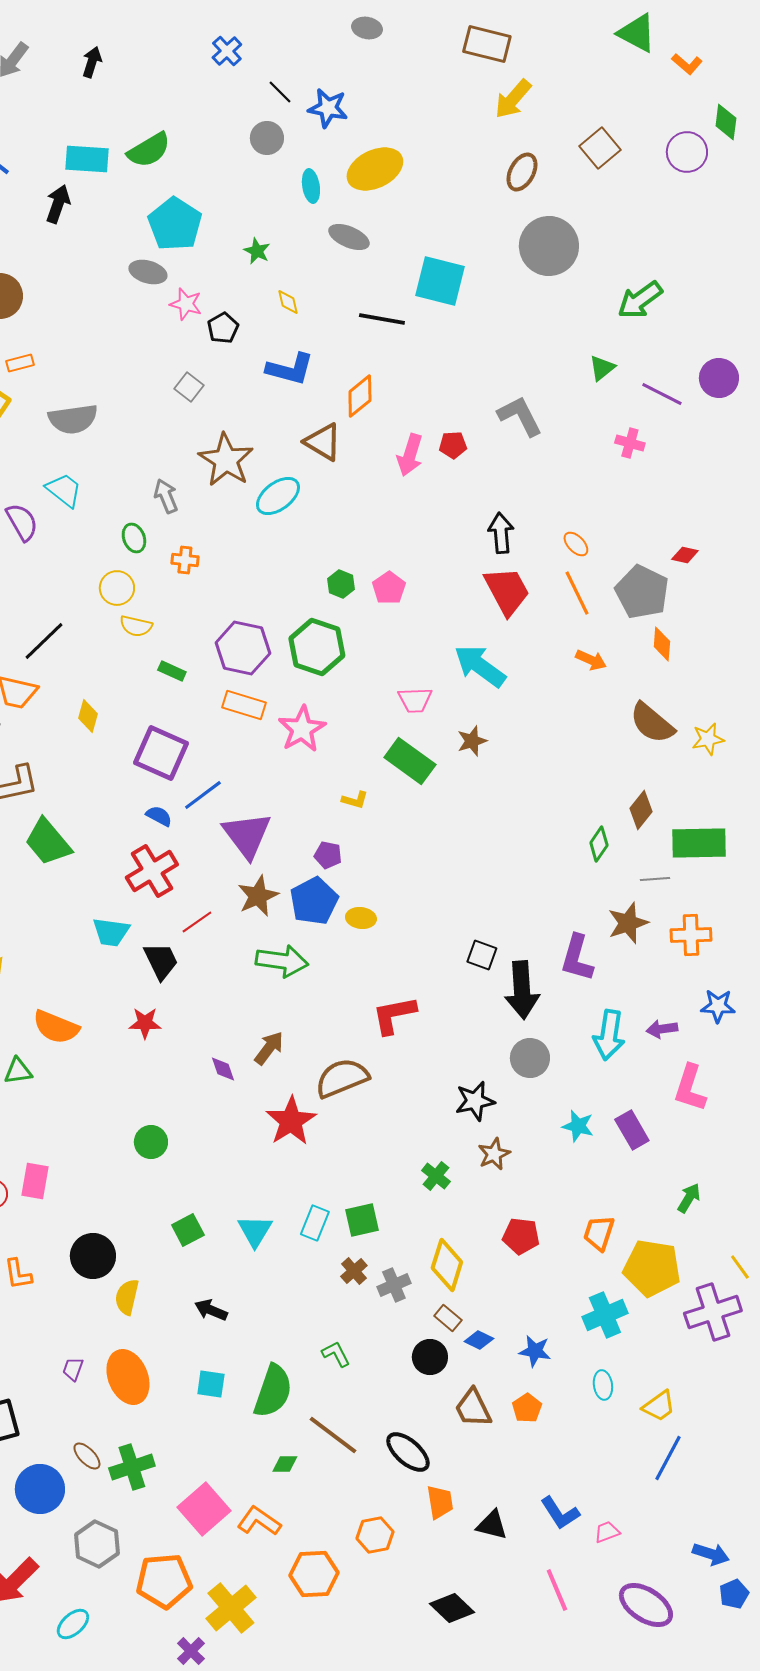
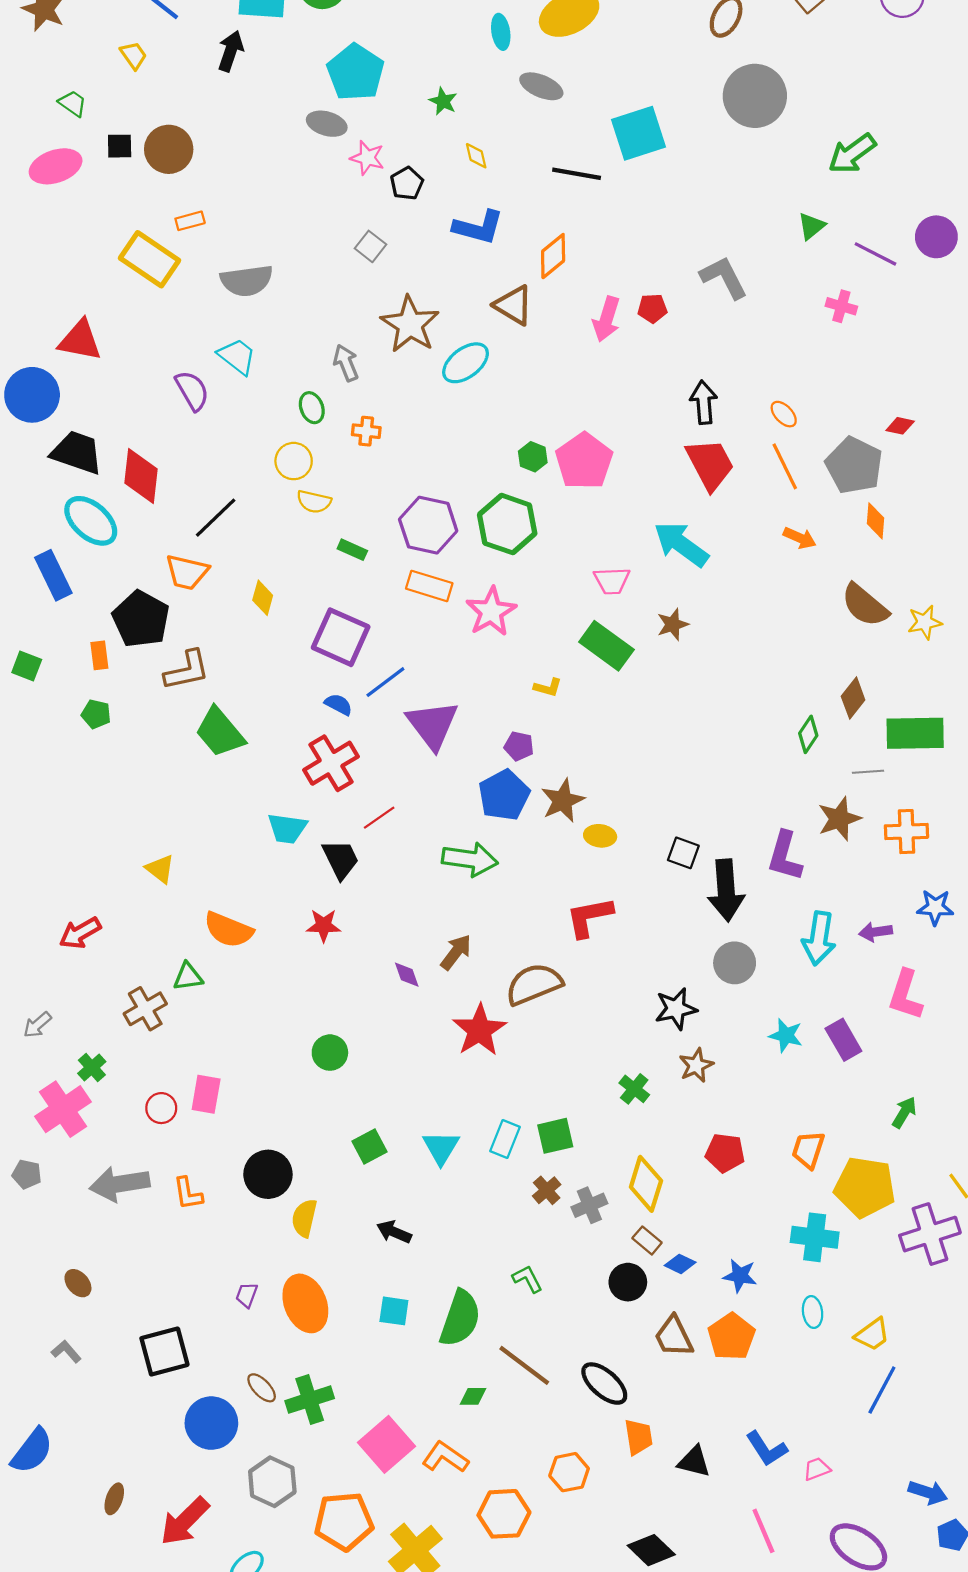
cyan square: (440, 281) -> (638, 133), turned -32
pink pentagon: (389, 588) -> (584, 461), size x1.6
brown star: (258, 896) -> (563, 801), moved
yellow ellipse: (361, 918) -> (600, 836), moved
cyan cross: (605, 1315) -> (815, 1237), turned 30
orange pentagon: (527, 1408) -> (731, 1337), size x1.5

